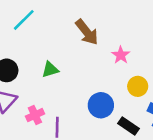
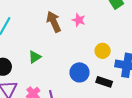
brown arrow: (87, 32) -> (54, 22), turned -150
pink star: (121, 55) -> (79, 20), moved

